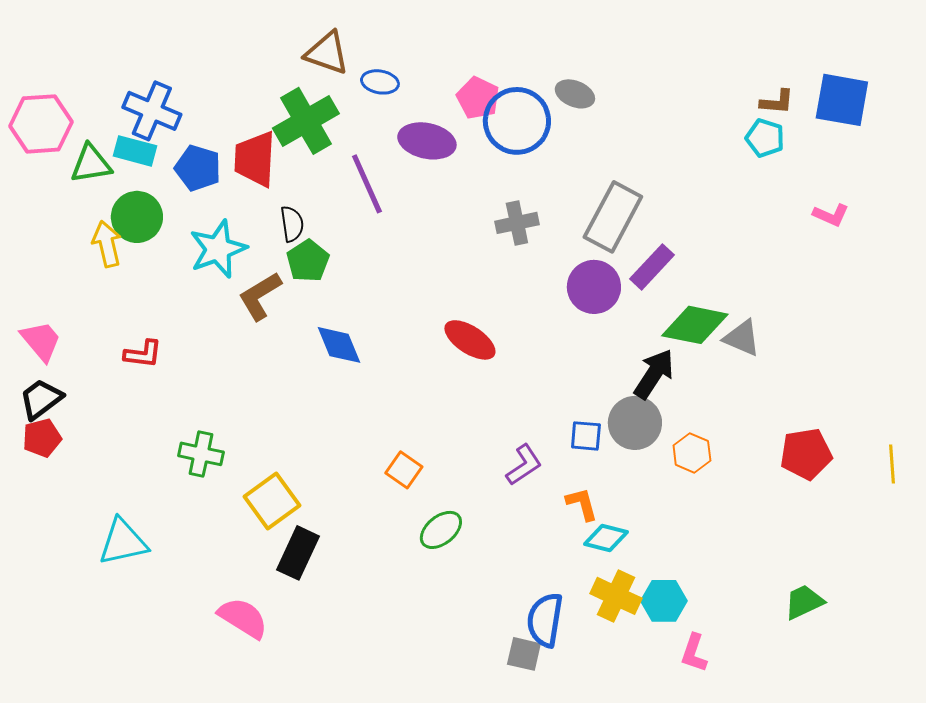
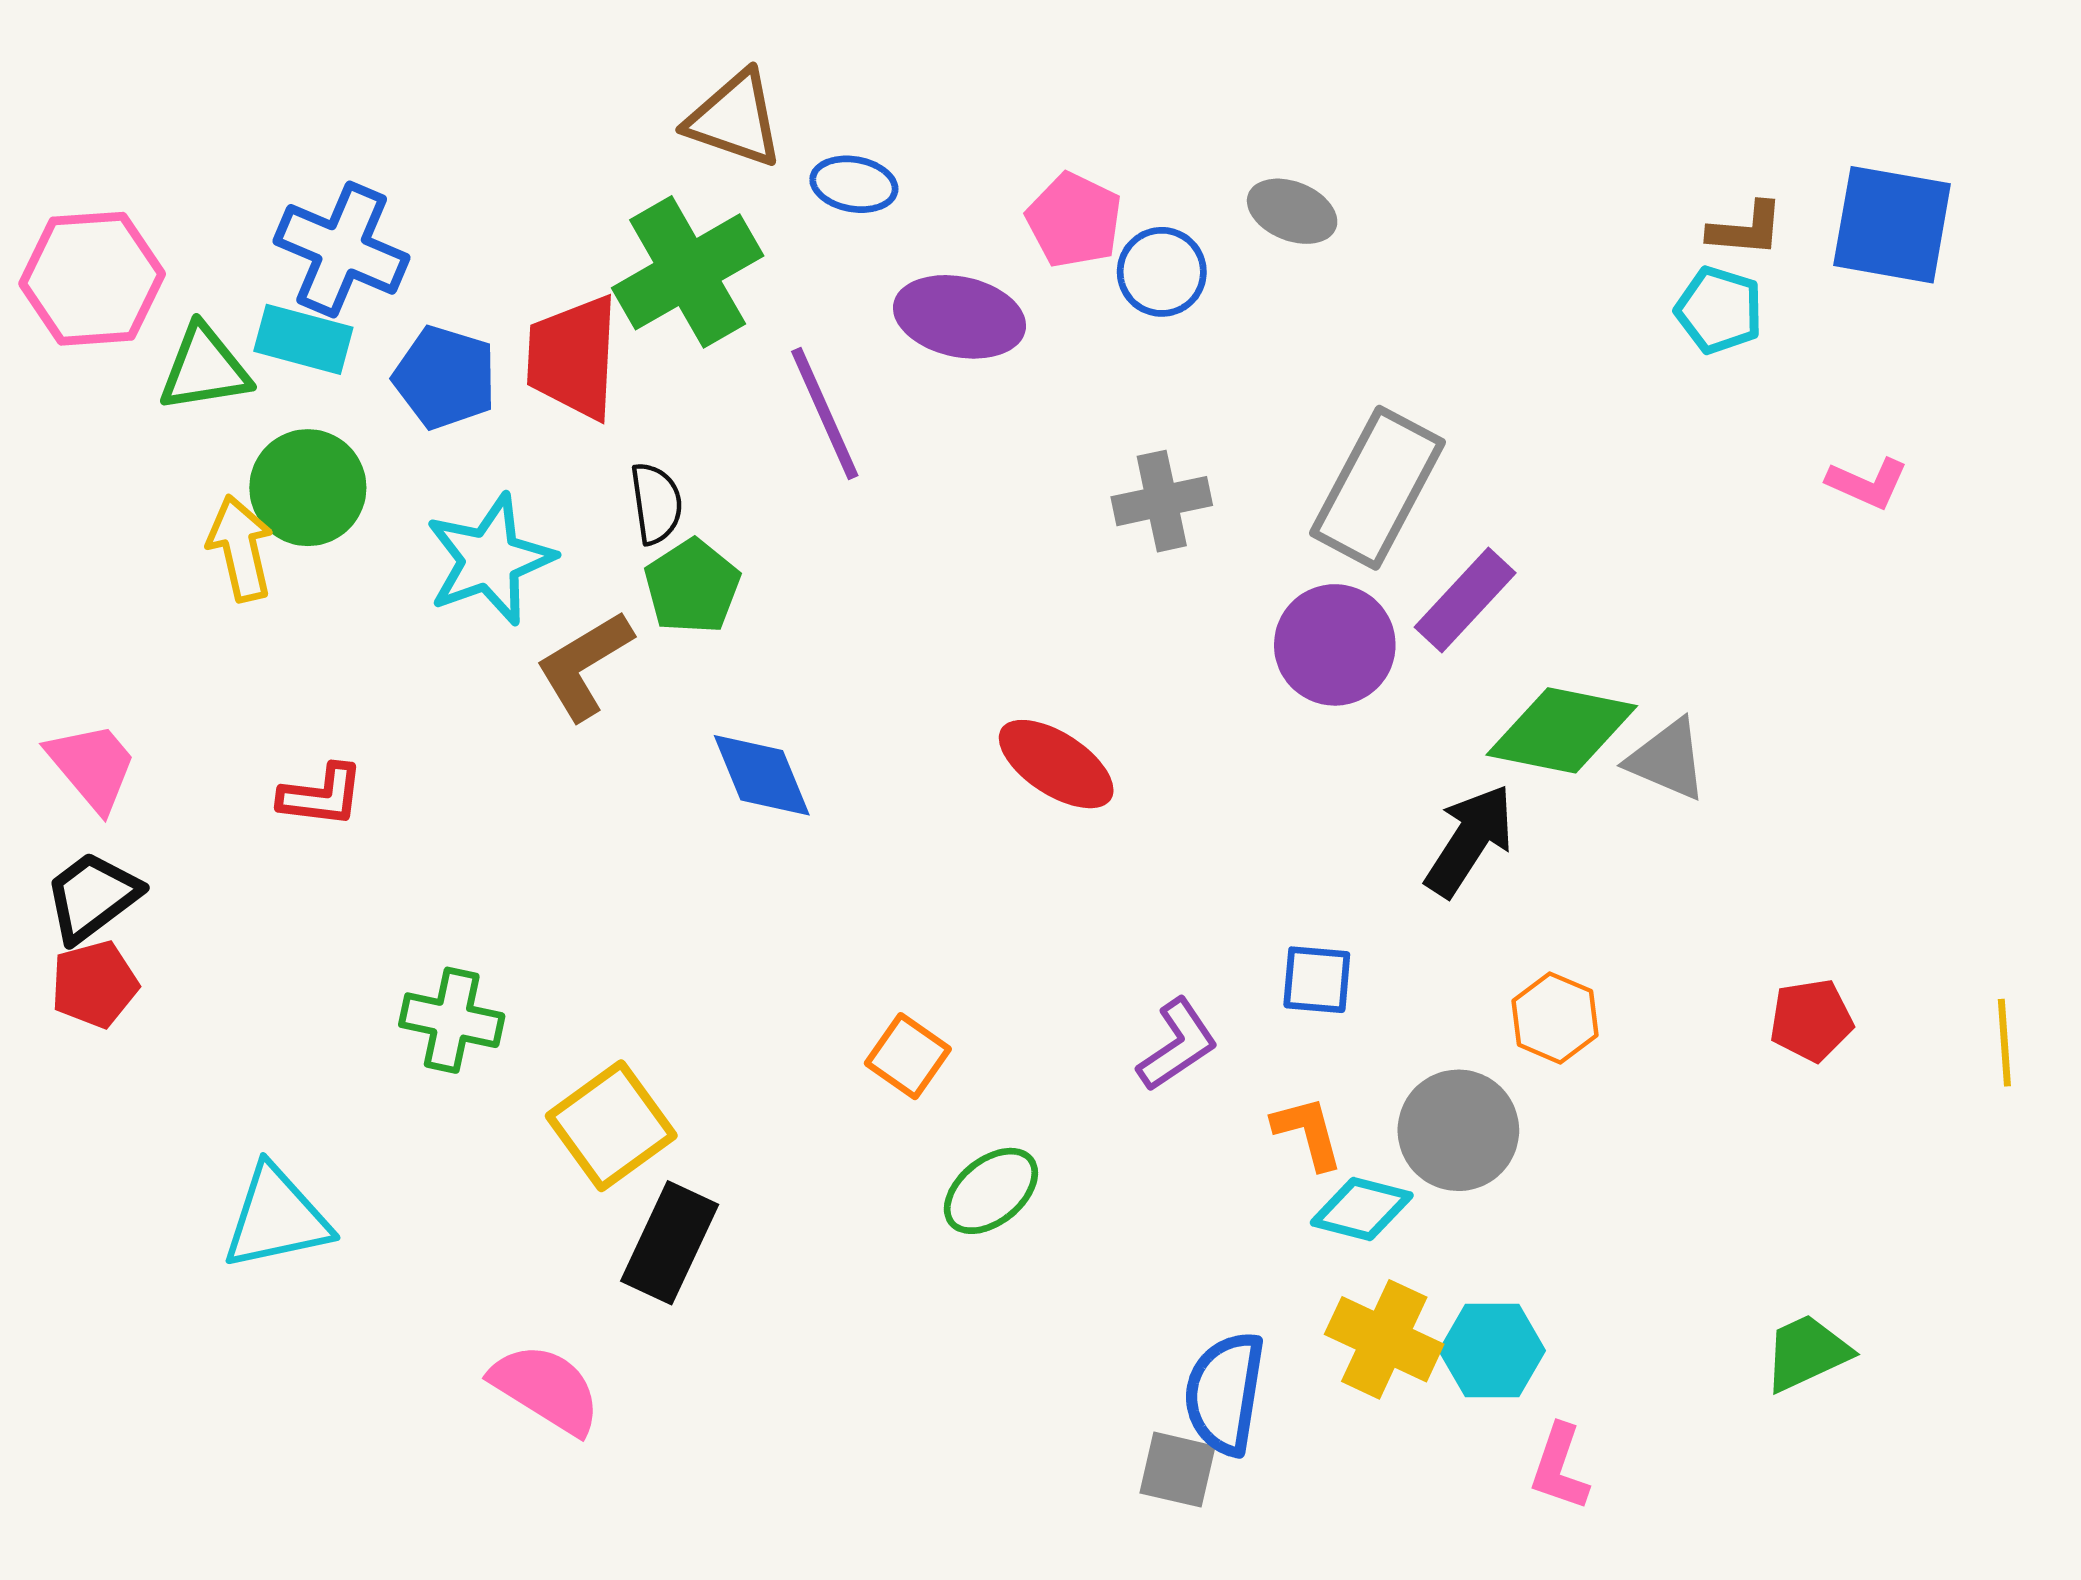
blue circle: (517, 121) -> (1162, 272), size x0.6
gray circle: (635, 423) -> (1458, 1130), moved
red pentagon: (806, 454) -> (1811, 1020), size x0.7

